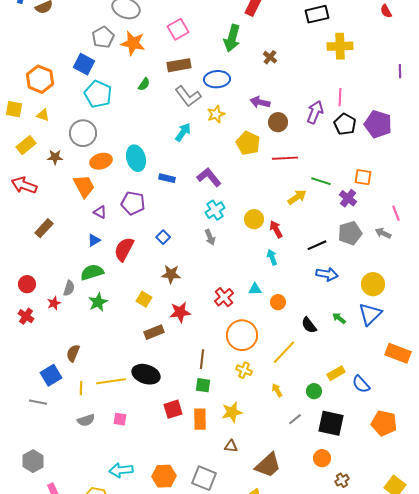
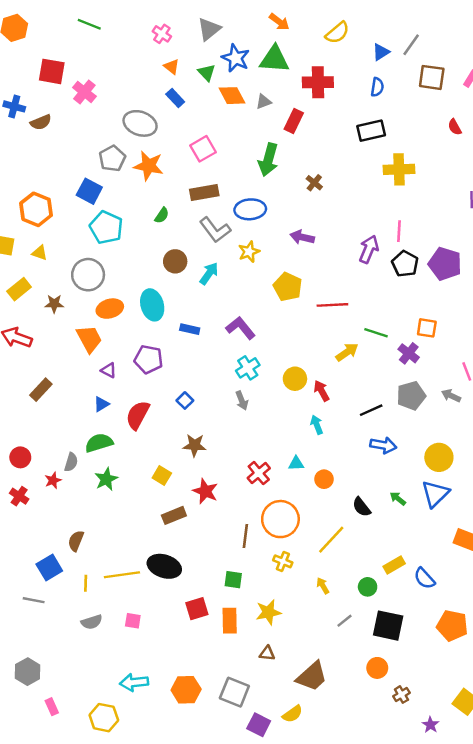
brown circle: (278, 122) -> (175, 261), moved
red star: (180, 312) -> (205, 491), turned 30
brown line: (202, 359) -> (245, 536), moved

